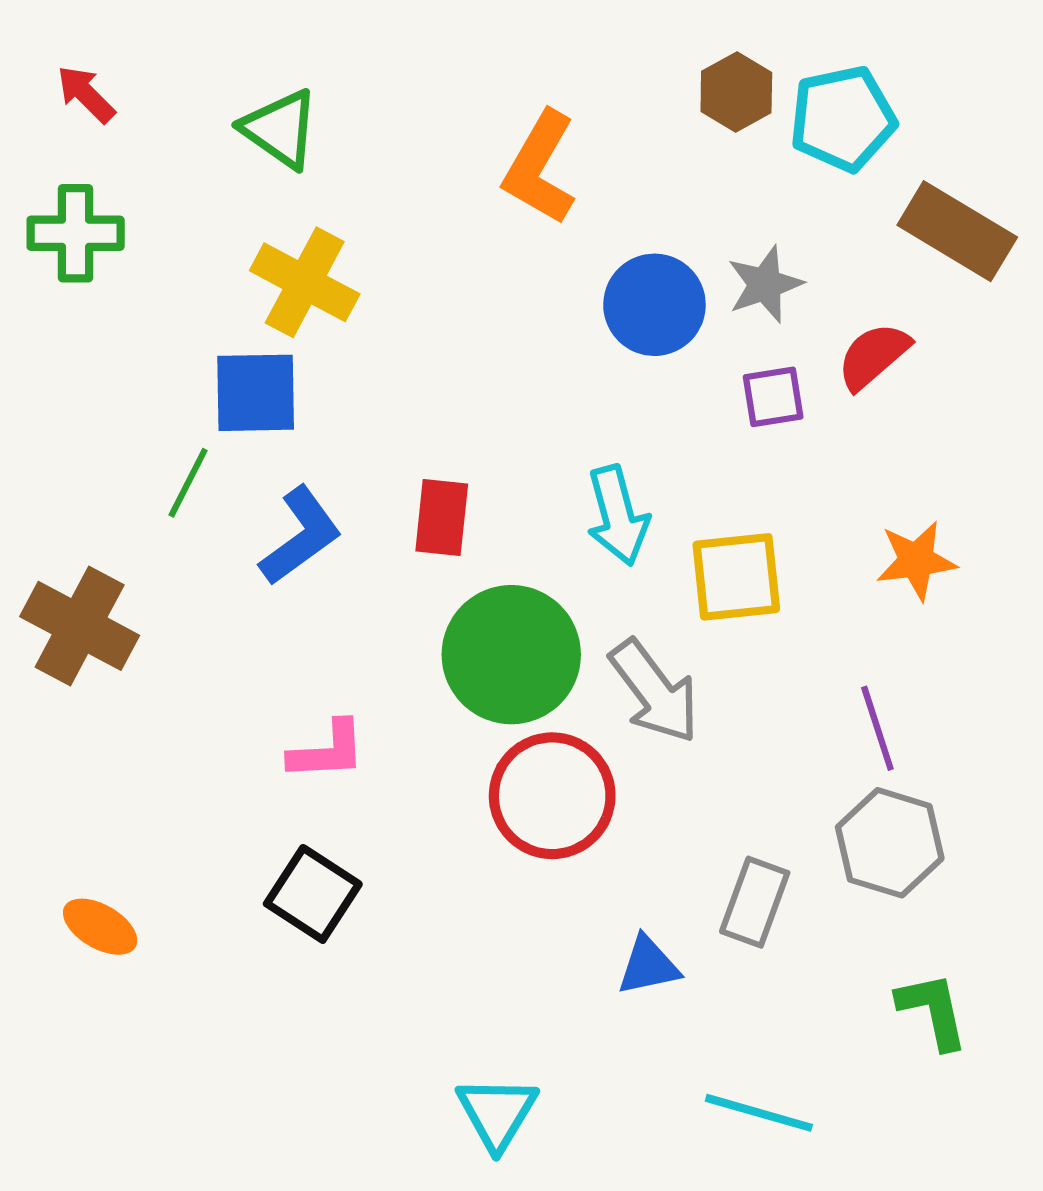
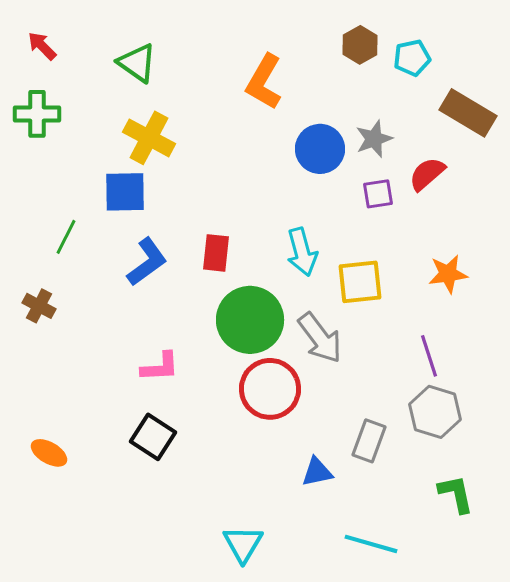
cyan pentagon: (843, 119) -> (412, 58), size x0.7
green line: (188, 483) -> (66, 237), moved
brown cross: (80, 626) -> (39, 306), size x0.6

